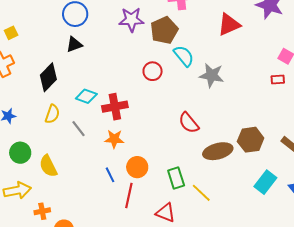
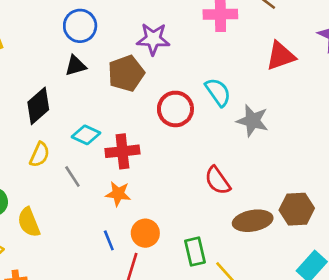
brown pentagon: (164, 30) -> (126, 73), moved
red circle: (153, 71) -> (175, 109), size x1.4

